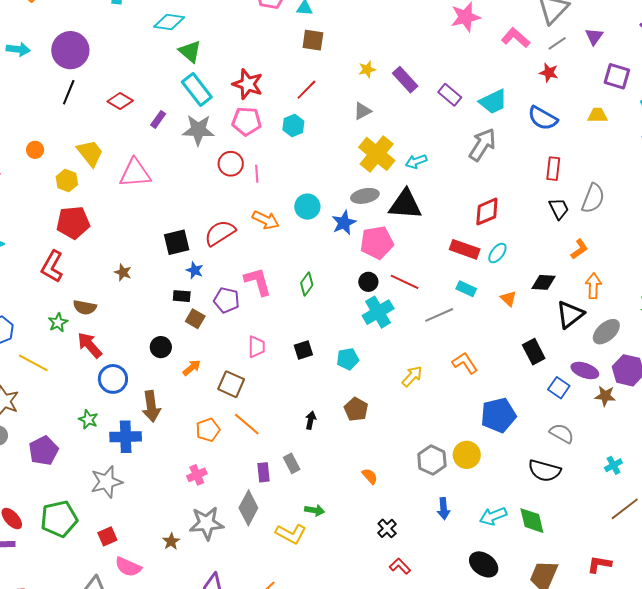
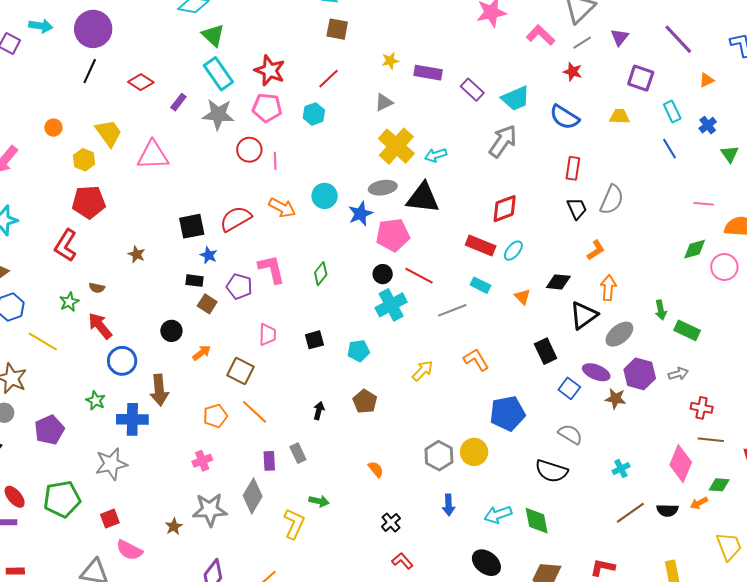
purple rectangle: (405, 80) -> (428, 73), turned -40
brown semicircle: (85, 307) -> (97, 288), size x0.7
yellow L-shape: (291, 534) -> (294, 524), turned -96

